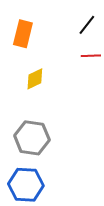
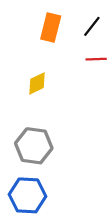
orange rectangle: (23, 34) -> (51, 27), moved

